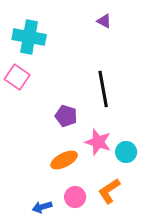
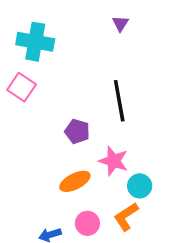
purple triangle: (104, 21) -> (120, 24), turned 35
cyan circle: (126, 152) -> (140, 186), moved

